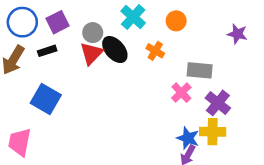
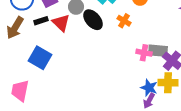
red triangle: (91, 53) -> (61, 23), moved, turned -30
gray rectangle: (200, 70) -> (158, 51), moved
pink cross: (181, 93) -> (144, 53), turned -35

